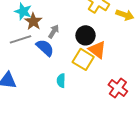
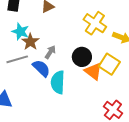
yellow square: (83, 59) -> (109, 64), moved
cyan semicircle: (61, 81) -> (58, 82), moved, size x1.6

